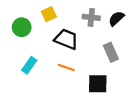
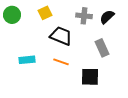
green circle: (22, 27) -> (12, 15), moved
cyan rectangle: (29, 65) -> (27, 60), turned 49

